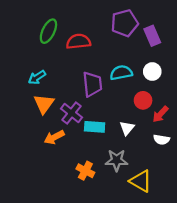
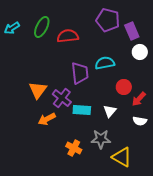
purple pentagon: (125, 23) -> (108, 20), turned 30
white circle: (152, 72) -> (140, 52), moved
cyan arrow: (37, 77) -> (12, 28), moved

